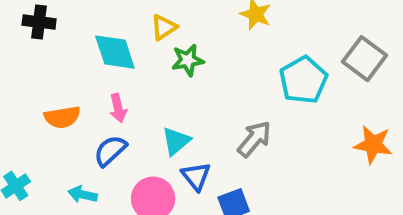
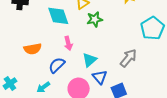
pink arrow: (118, 108) -> (68, 43), moved
cyan arrow: (83, 194) -> (43, 87), turned -48

